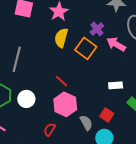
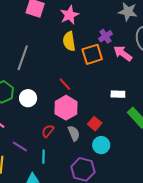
yellow semicircle: (61, 38) -> (69, 41), turned -30
orange square: (86, 48) -> (92, 54), turned 30
red square: (107, 115) -> (95, 124), moved
gray semicircle: (86, 123) -> (74, 133), moved

